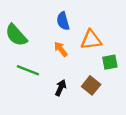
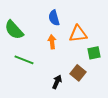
orange arrow: (61, 49) -> (52, 42), turned 32
black arrow: (61, 88) -> (57, 82), moved

